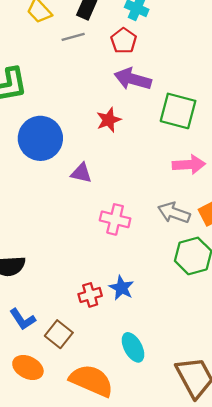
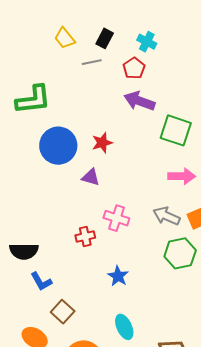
red star: (109, 120) -> (102, 143), moved
red cross: (90, 295) -> (85, 237), moved
blue L-shape: (23, 319) -> (41, 281), moved

